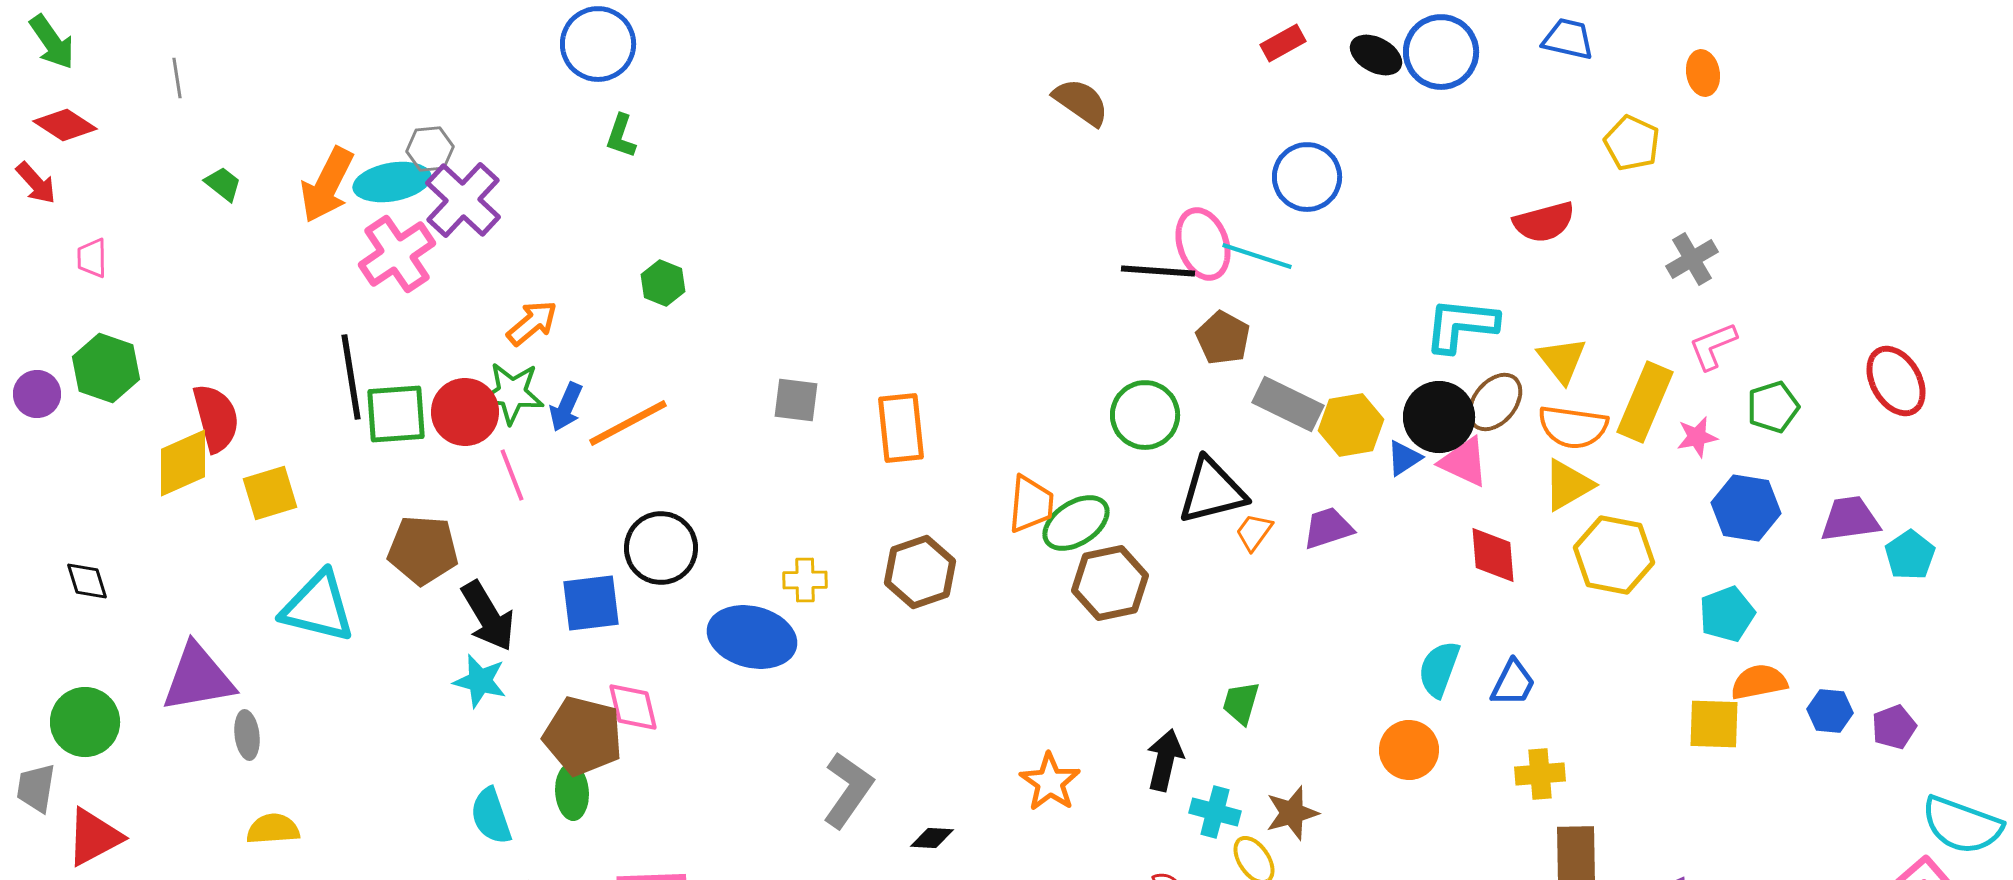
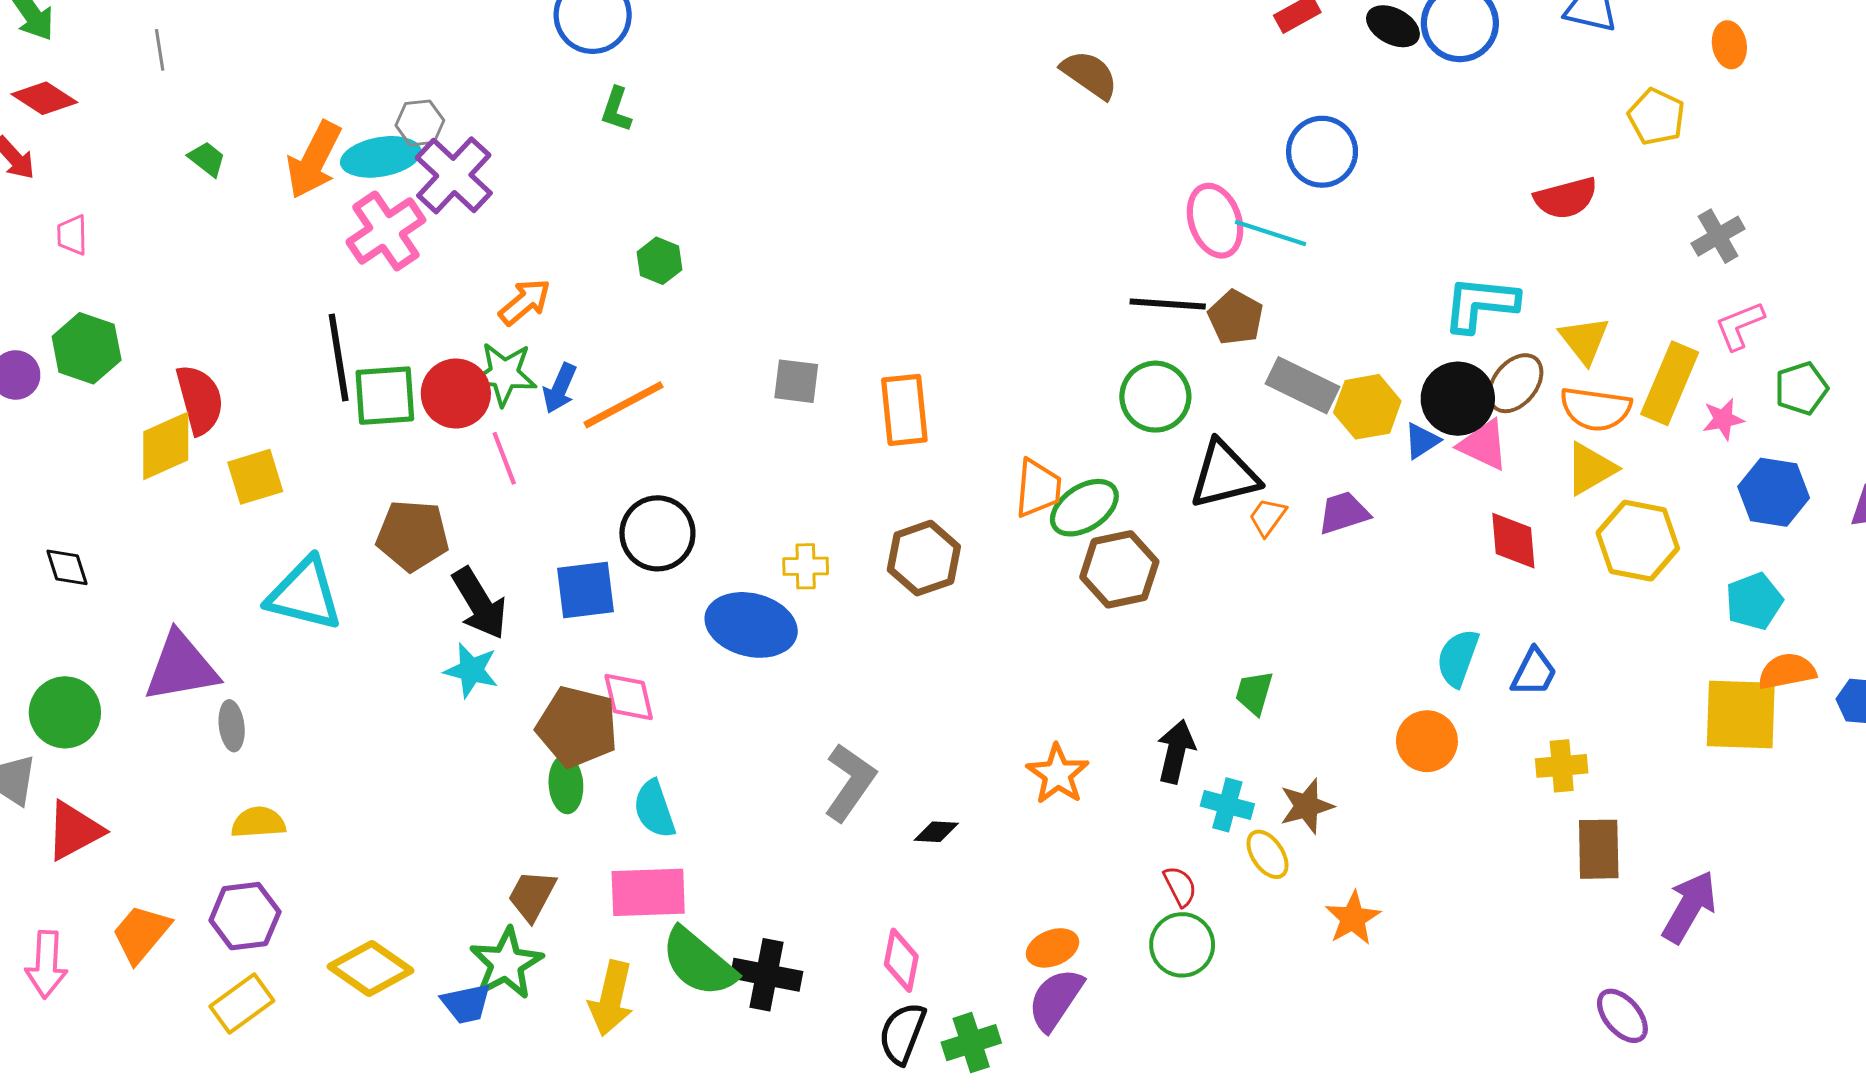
black line: (1158, 271) -> (1168, 304), moved
yellow square: (1714, 724) -> (1741, 714), size x1.4
cyan semicircle: (491, 816) -> (654, 809), moved

